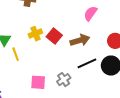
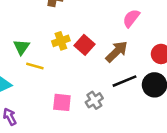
brown arrow: (80, 40) -> (117, 52), turned -30
yellow line: (16, 54) -> (35, 66), turned -56

